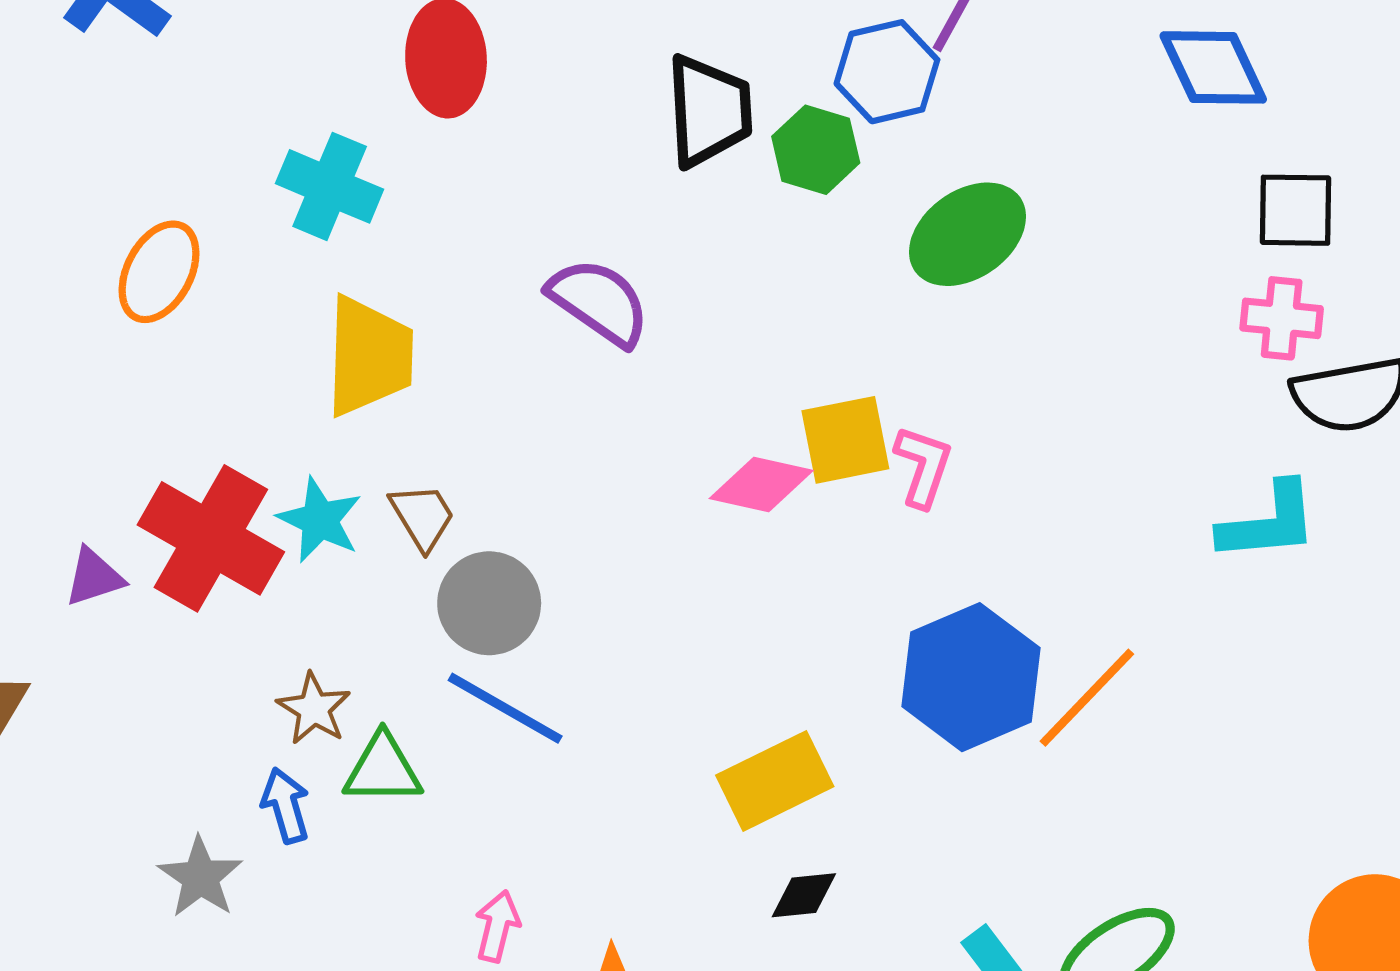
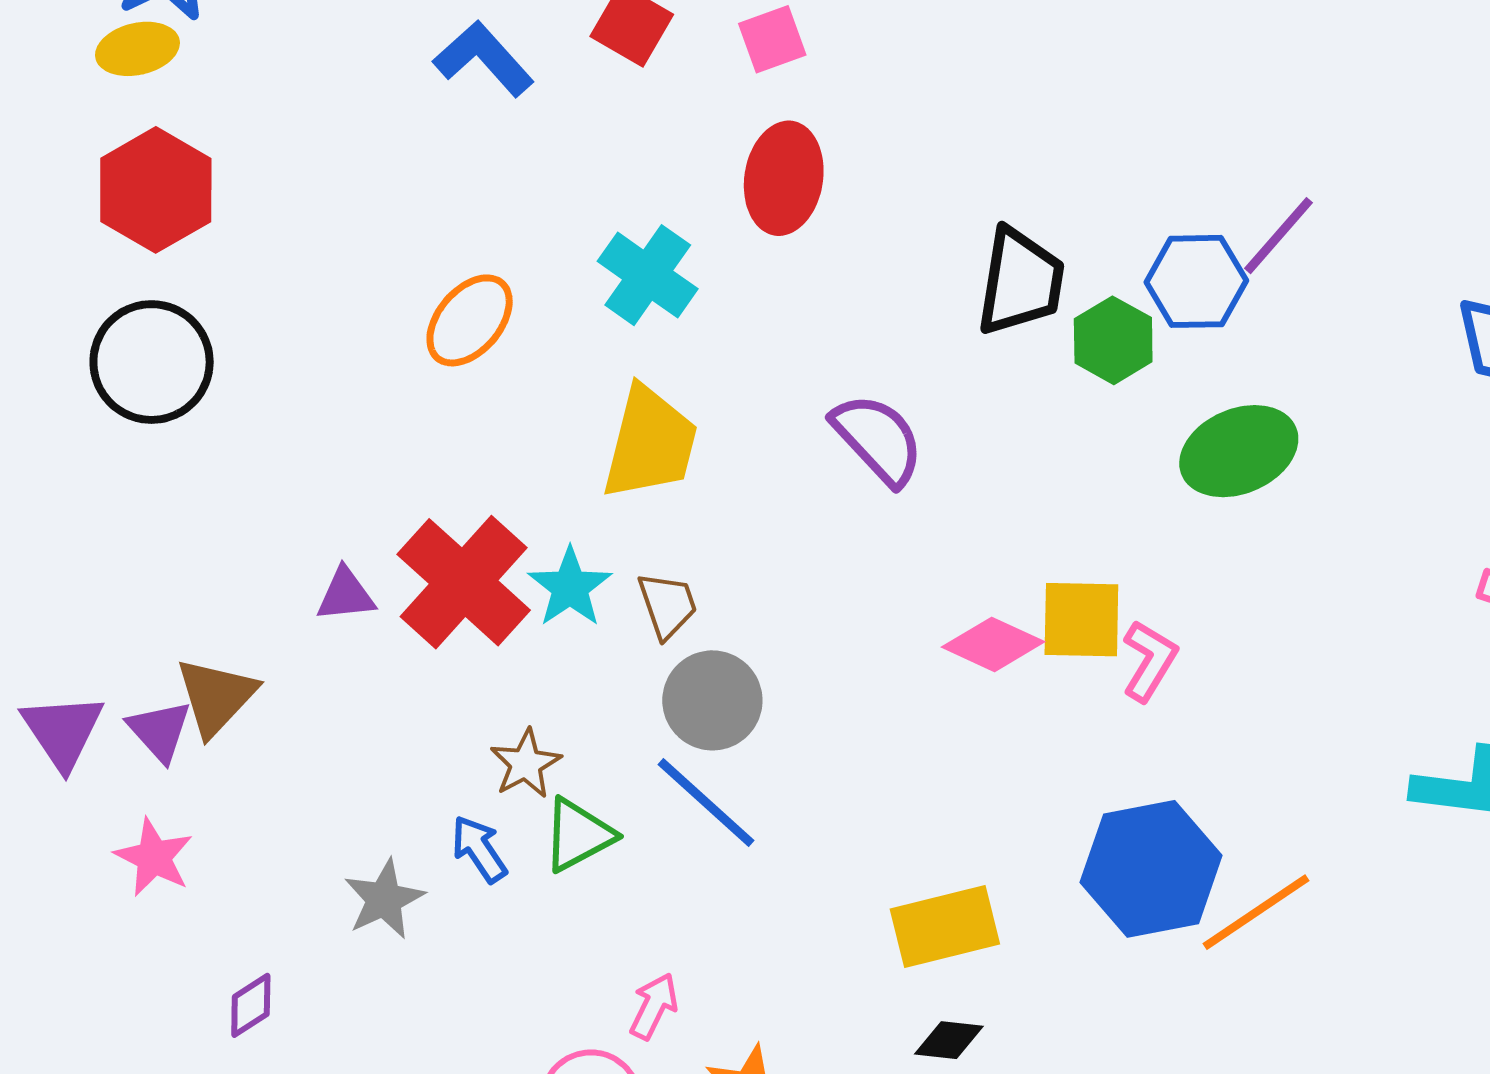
green triangle: (383, 769) -> (578, 835), turned -40
blue arrow: (286, 805) -> (479, 849), turned -30

